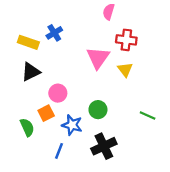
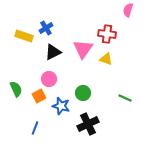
pink semicircle: (109, 12) -> (128, 10), moved
yellow triangle: (125, 69) -> (106, 59), turned -32
black triangle: (31, 72) -> (53, 52), moved
green semicircle: (27, 127) -> (16, 89), moved
blue line: (59, 151) -> (35, 128), moved

